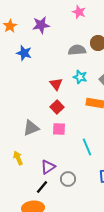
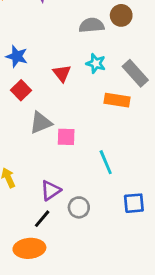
blue star: (24, 53) -> (17, 56), moved
red square: (57, 107) -> (21, 90), moved
gray triangle: (31, 128) -> (41, 123), moved

